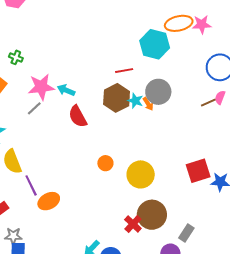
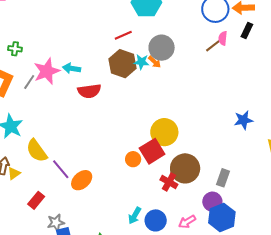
gray line: (34, 108) -> (29, 82), moved
red semicircle: (78, 116) -> (89, 91), turned -55
orange circle: (105, 163) -> (133, 159), moved
red square: (198, 171) -> (152, 151), moved

